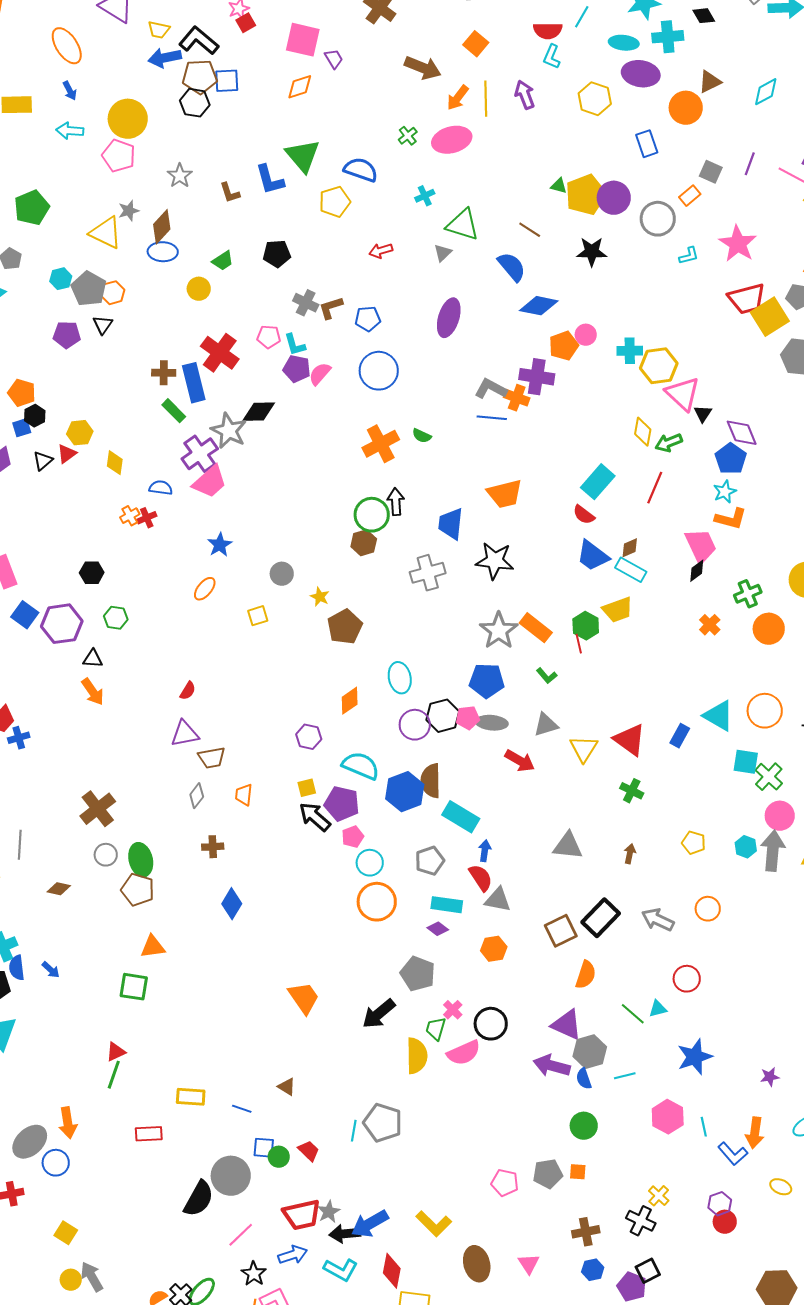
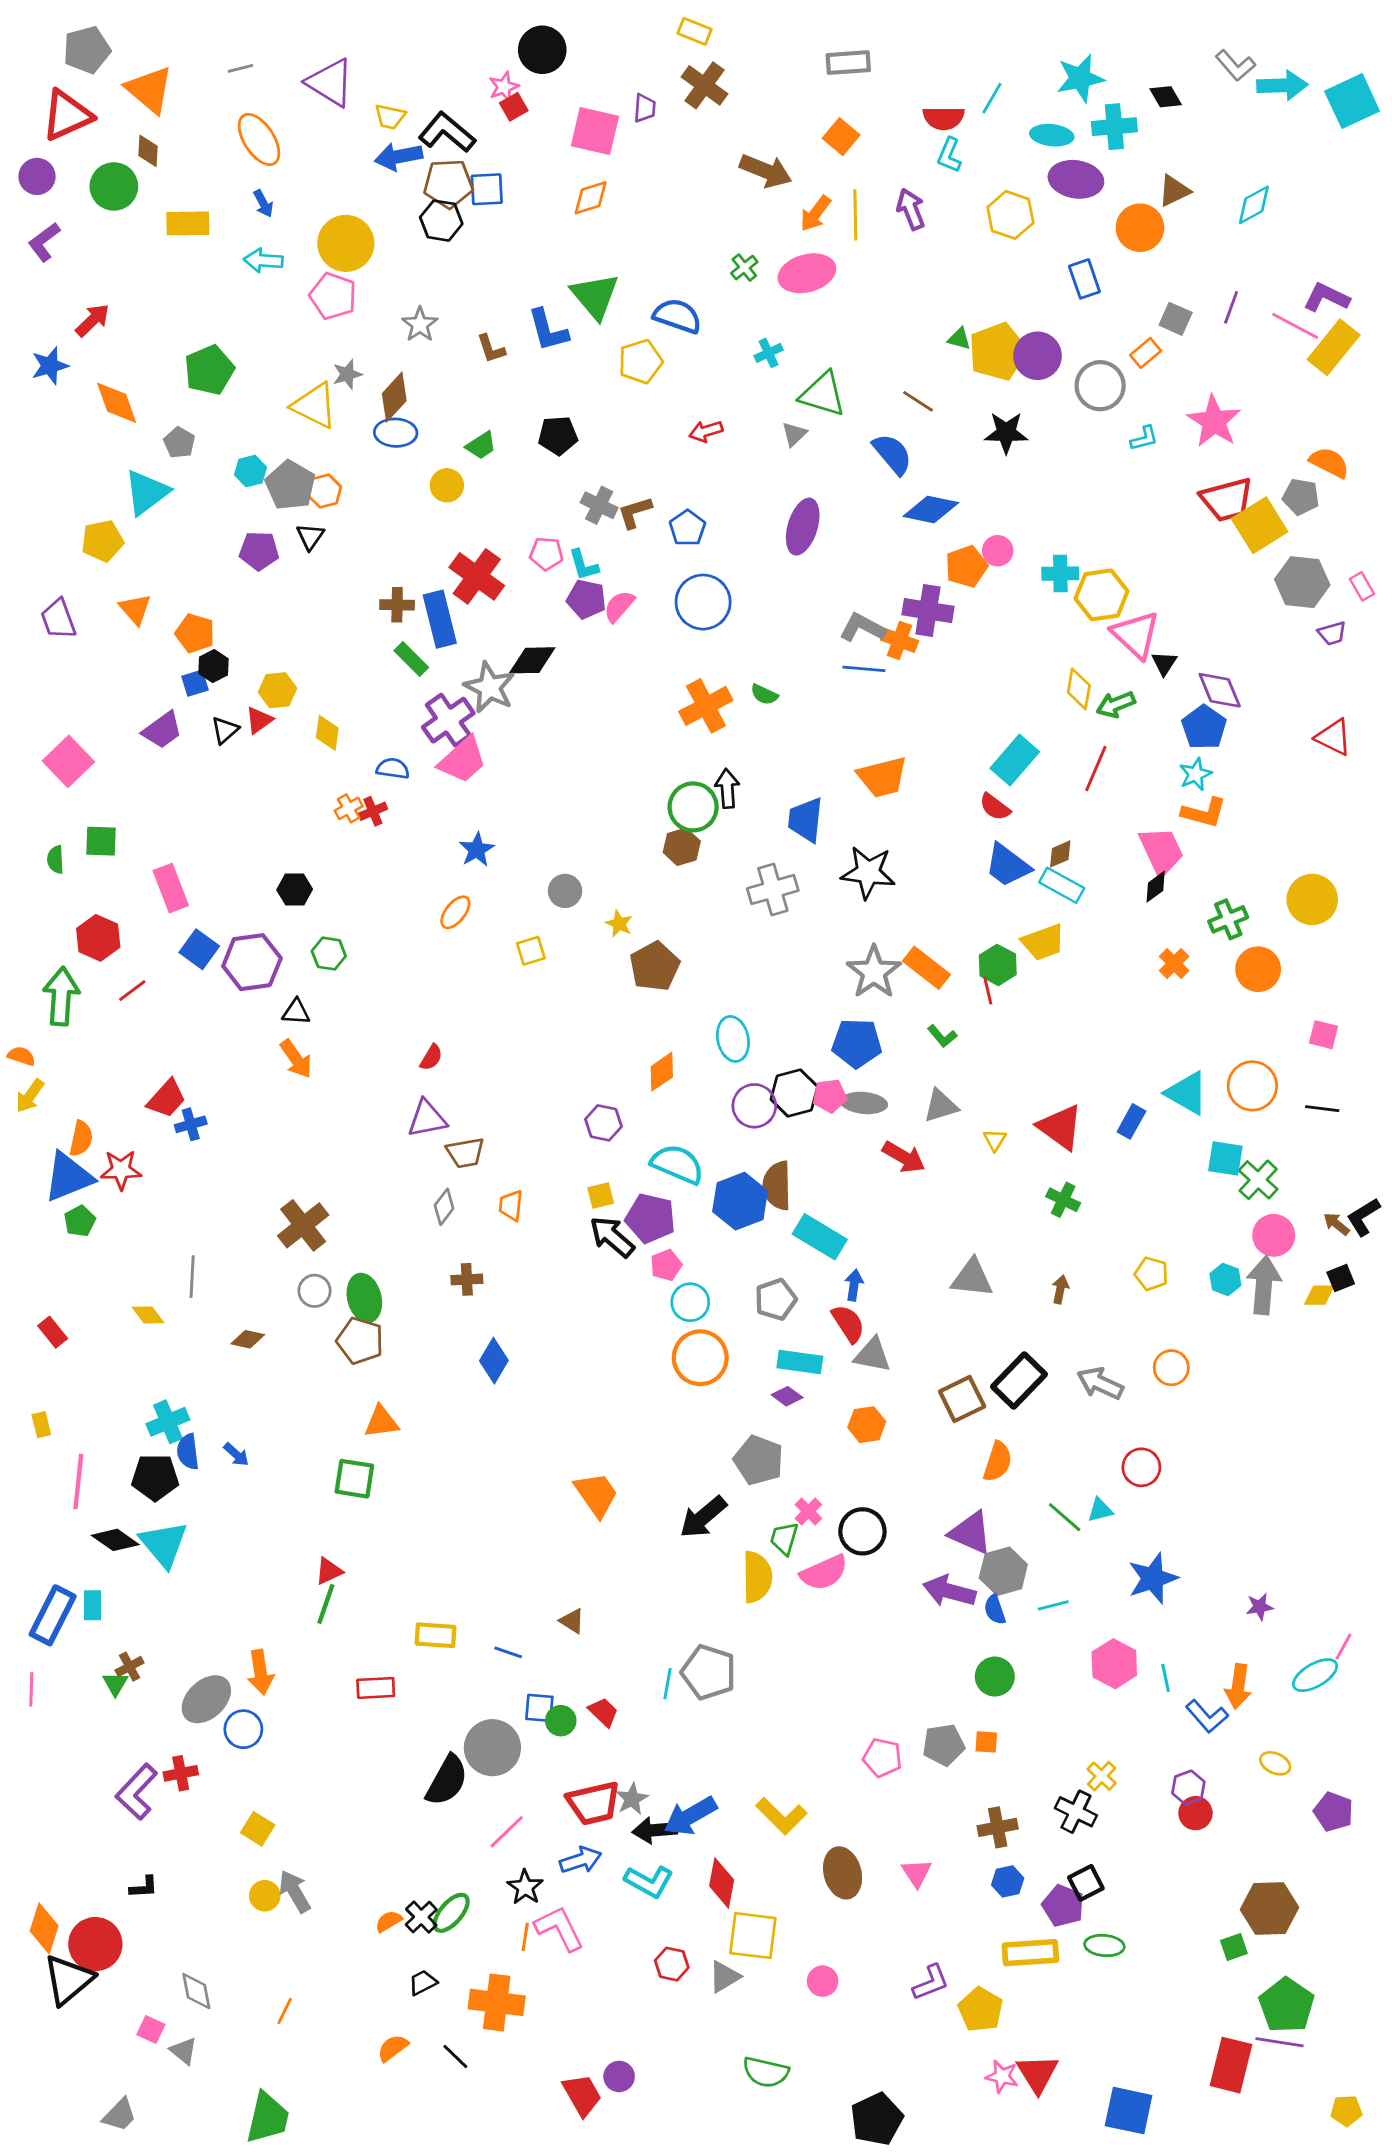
purple trapezoid: (334, 59) -> (645, 108), moved, turned 35
blue pentagon: (368, 319) -> (687, 528), turned -30
yellow triangle: (584, 749) -> (995, 1140), size x0.6

